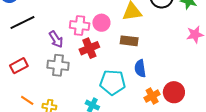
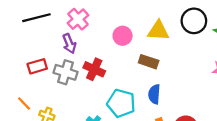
pink cross: (80, 25) -> (78, 19), moved, turned 30
red cross: (89, 48) -> (94, 69), moved, turned 36
red rectangle: (19, 66) -> (37, 66), moved

